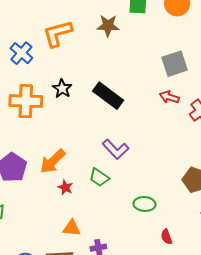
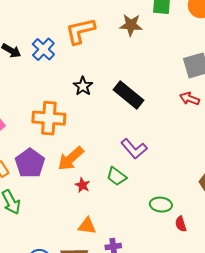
orange cross: (26, 101) -> (49, 118), moved
red semicircle: (166, 237) -> (181, 224), moved

